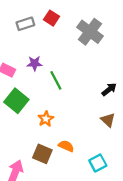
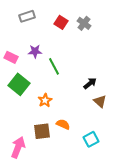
red square: (51, 18) -> (61, 22), moved
gray cross: (90, 32) -> (84, 23), size x0.6
black arrow: (109, 89) -> (90, 83), moved
brown square: (42, 154) -> (42, 131), turned -30

